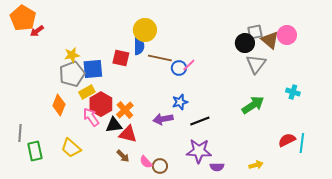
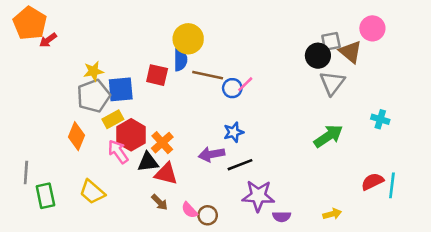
pink circle: (287, 35) -> (372, 28), moved
black line: (200, 121) -> (240, 165), moved

